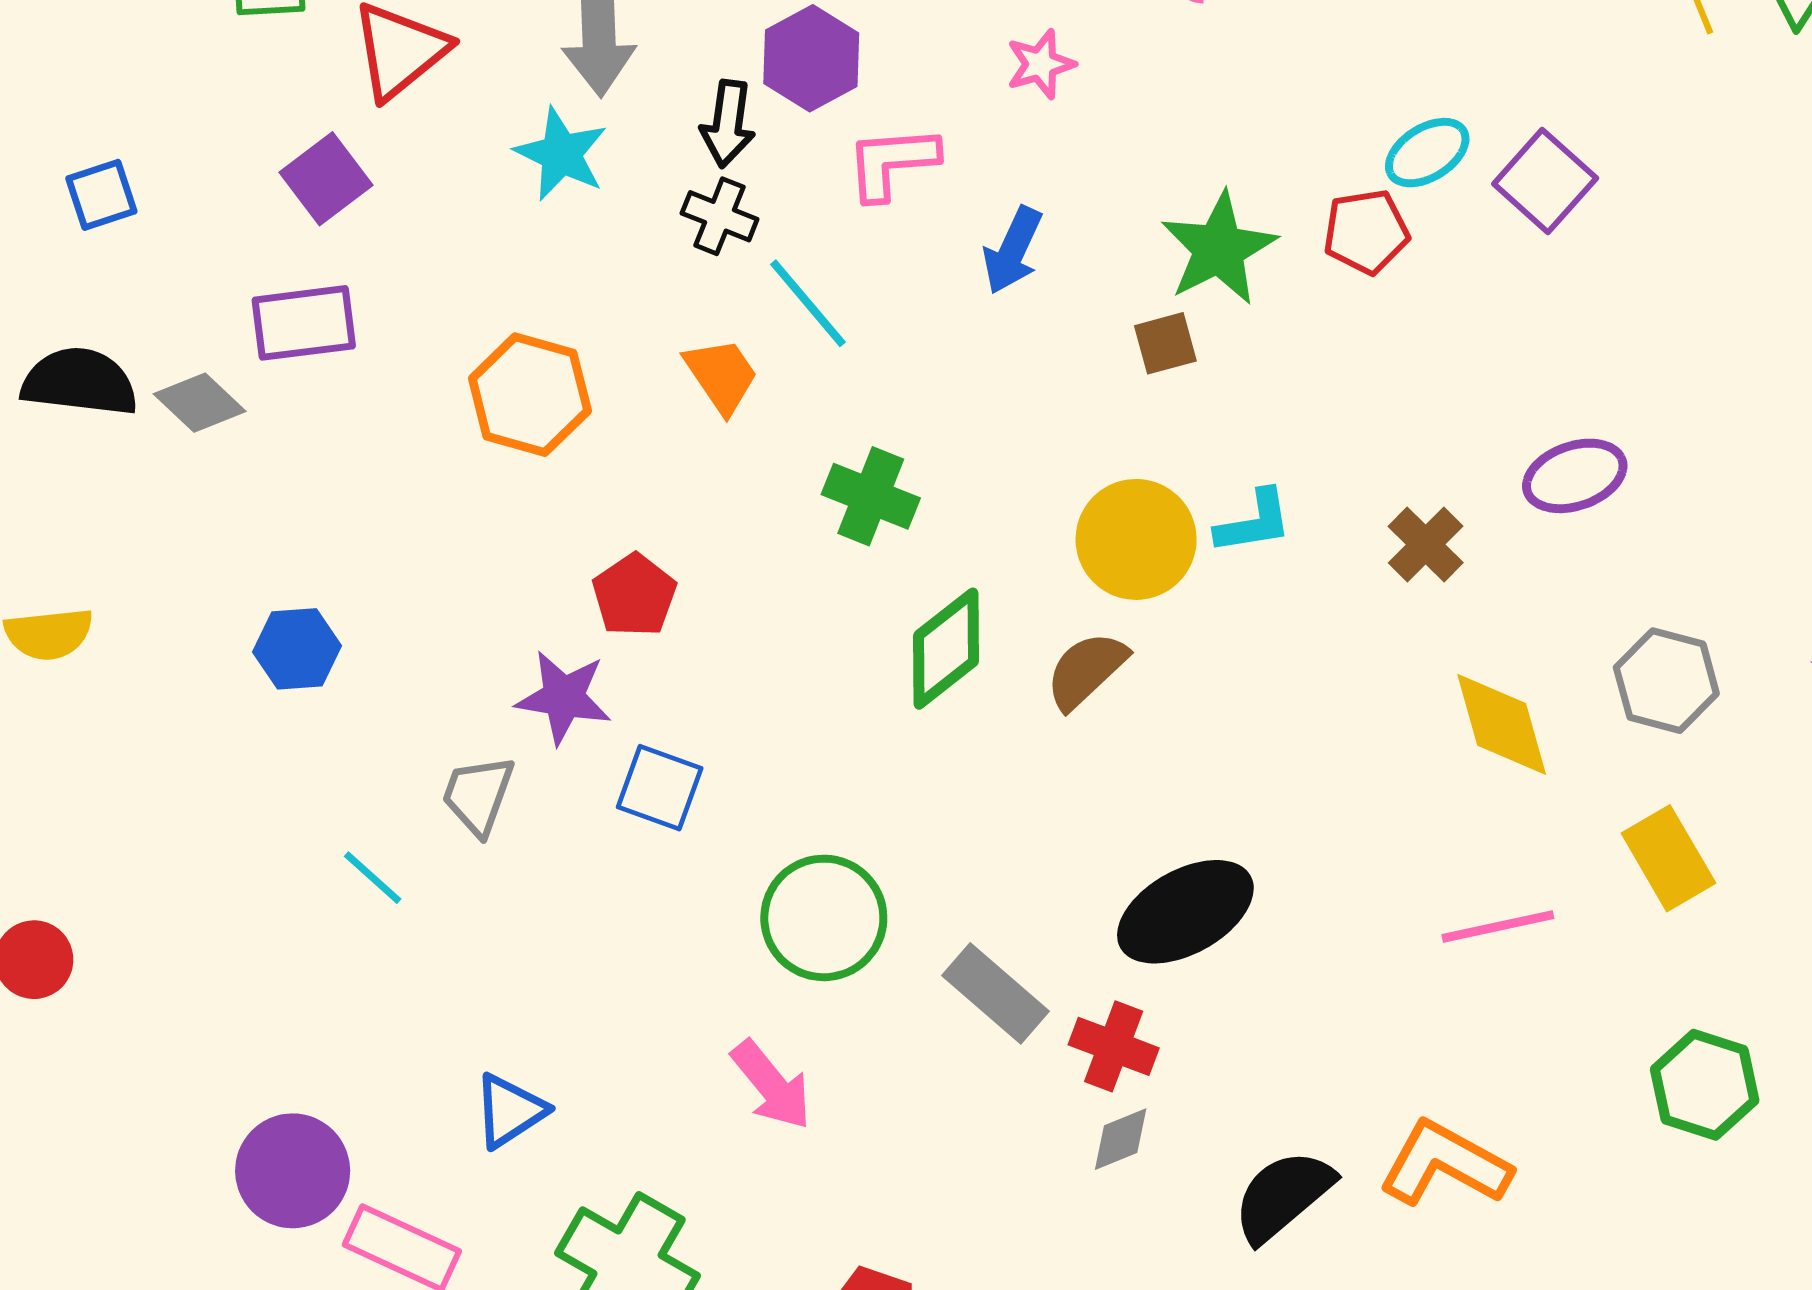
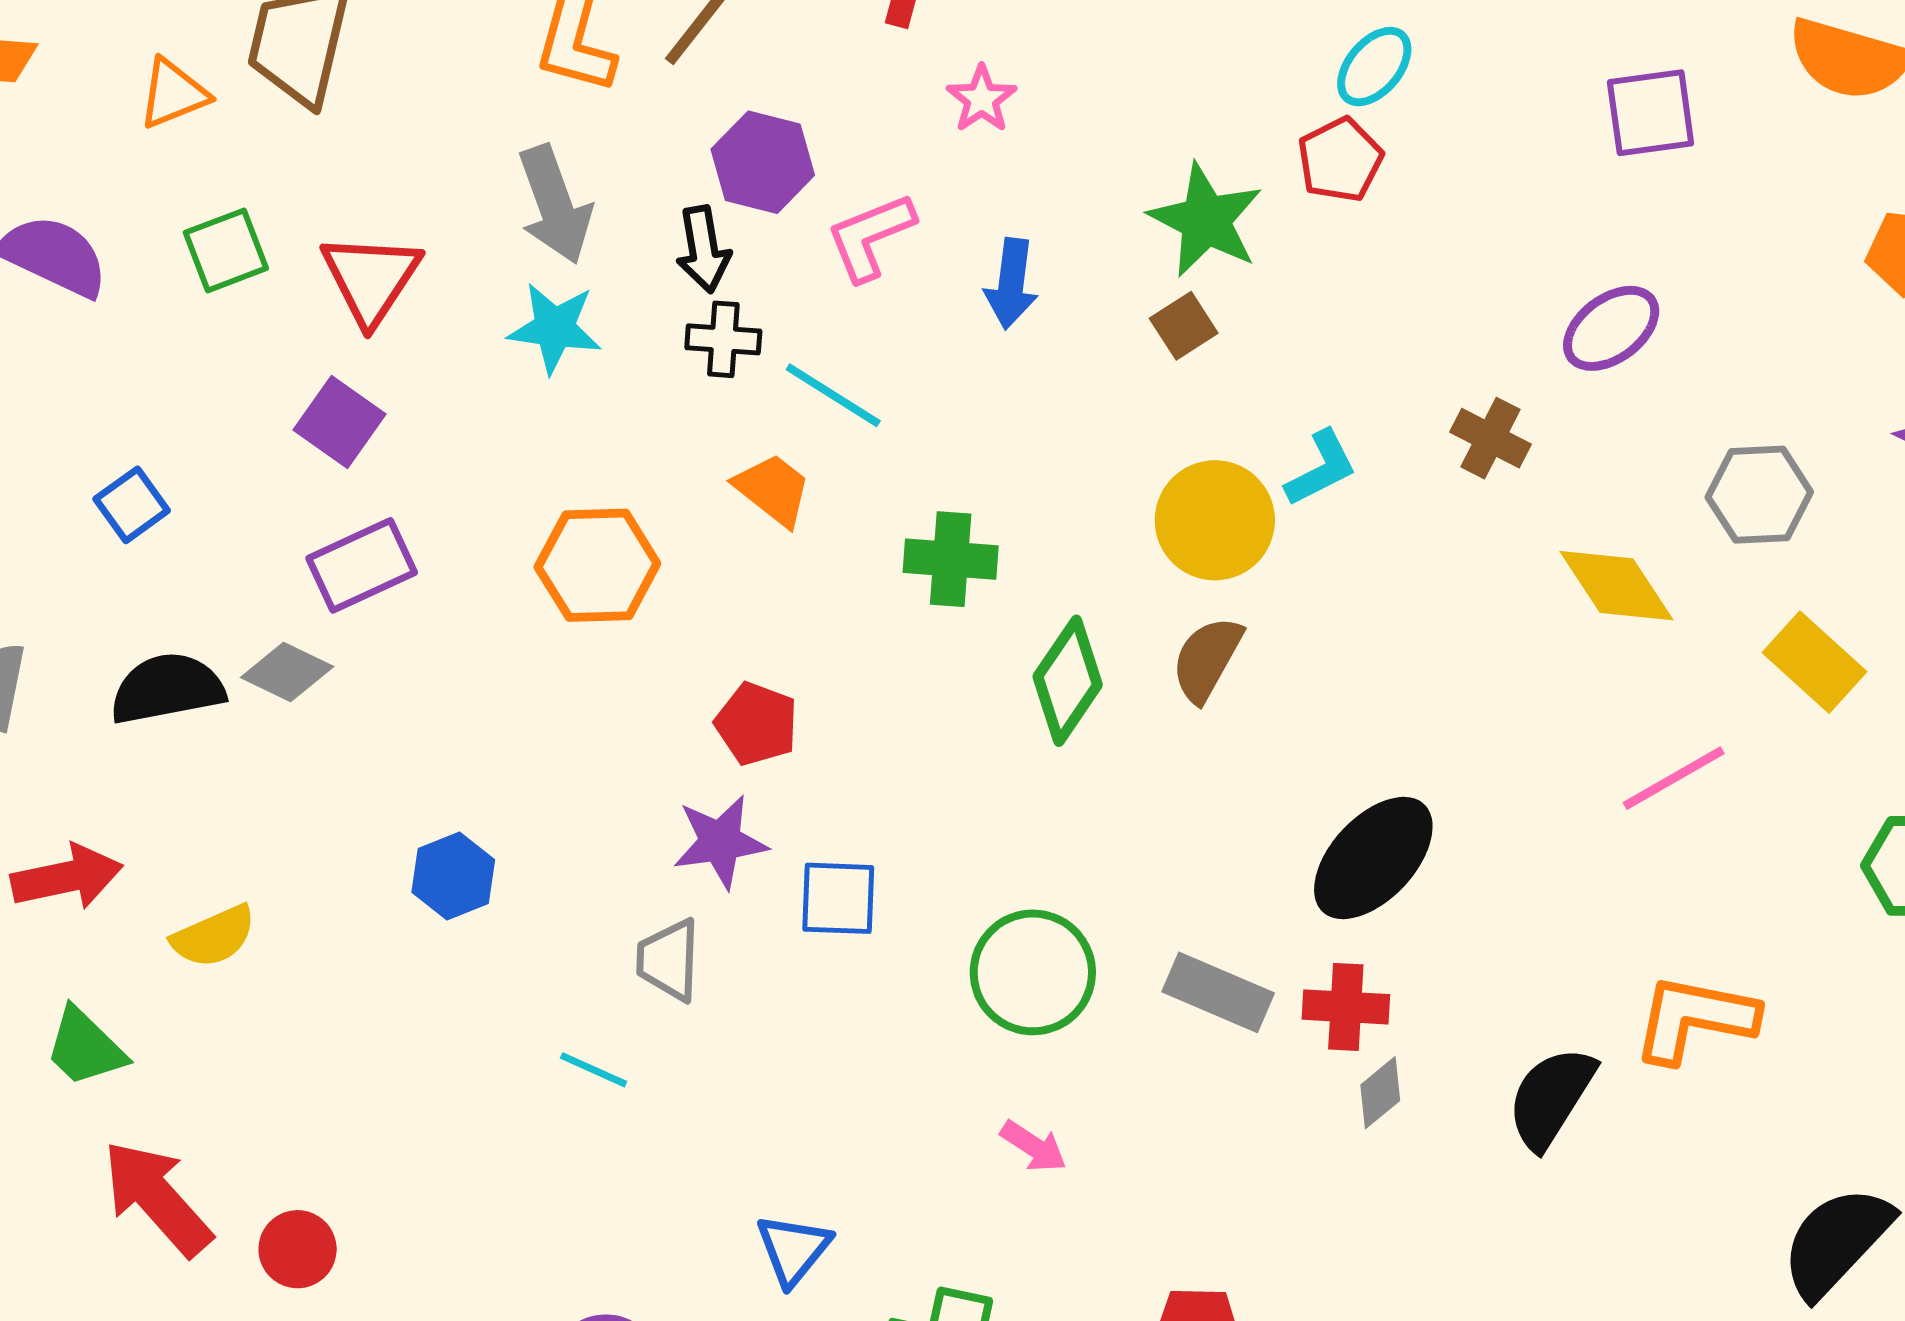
purple square: (1545, 181) -> (1651, 113), moved, turned -32
pink arrow: (771, 1085) -> (1033, 1146), size x0.7

